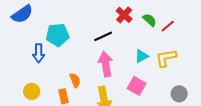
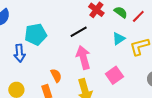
cyan triangle: (142, 56) -> (119, 39), moved
pink square: (137, 86) -> (114, 75), turned 30

